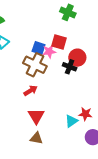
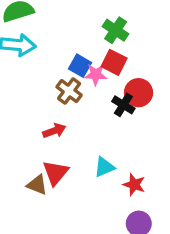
green cross: (68, 12) -> (116, 30), moved
brown cross: (35, 65) -> (69, 91), size x0.7
cyan triangle: (71, 121) -> (104, 167), moved
brown triangle: (36, 138) -> (37, 185), moved

